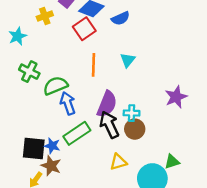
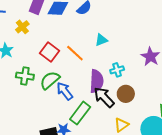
red square: (84, 29) -> (49, 52), moved
cyan triangle: (128, 60) -> (101, 40), turned 48
orange line: (93, 65) -> (75, 53), turned -30
cyan cross: (132, 113) -> (117, 70), moved

